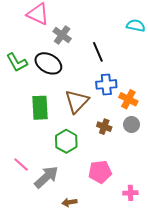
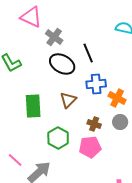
black ellipse: (48, 63) -> (62, 64), moved
brown triangle: (77, 101) -> (68, 100), size x0.7
pink pentagon: (100, 172) -> (90, 147), moved

